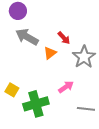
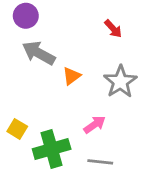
red arrow: (64, 38) -> (113, 29), moved
gray line: (86, 109) -> (100, 162), moved

